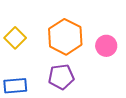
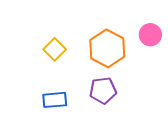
pink circle: (106, 46) -> (150, 35), moved

